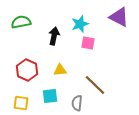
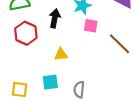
red hexagon: (27, 70) -> (26, 33), moved
brown line: (95, 85) -> (119, 44), moved

